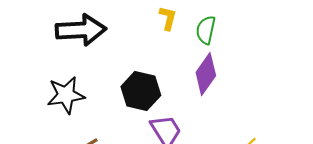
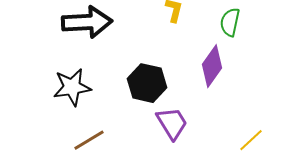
green semicircle: (206, 30) -> (230, 22), moved

